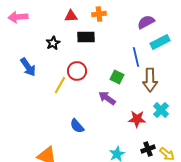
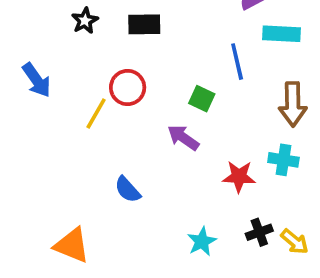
cyan rectangle: (160, 42) -> (282, 34), turned 30
black star: (53, 43) -> (85, 21), moved
brown arrow: (150, 80) -> (293, 104), moved
cyan cross: (161, 110) -> (283, 160), turned -35

